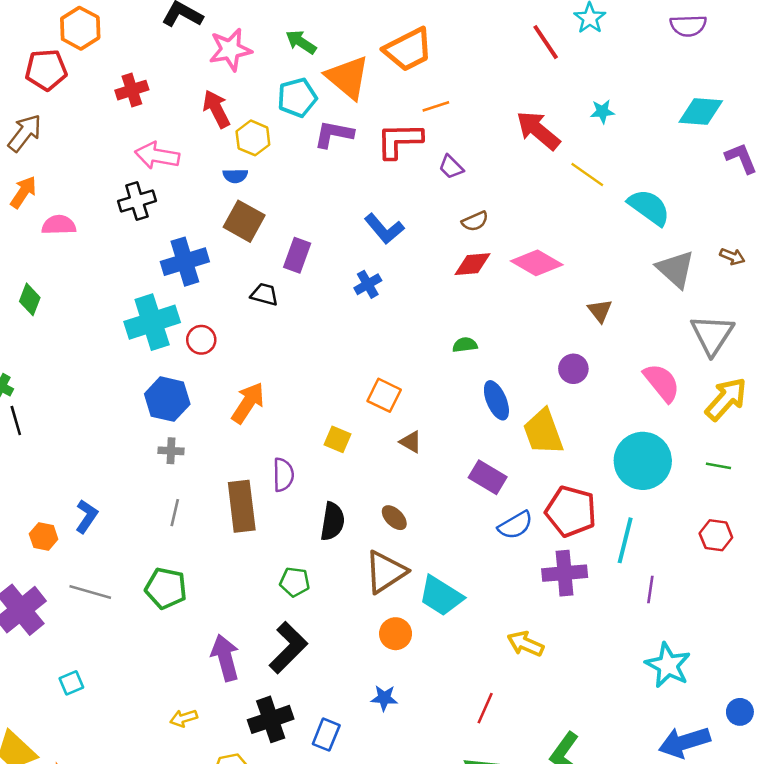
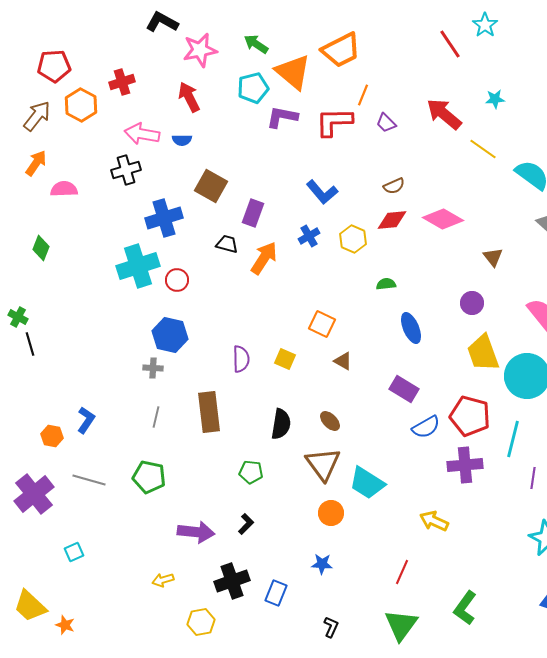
orange hexagon: (80, 28) -> (81, 105), moved
orange line: (436, 106) -> (363, 95), turned -50
yellow hexagon: (253, 138) -> (353, 239), moved
purple trapezoid: (451, 167) -> (386, 123), moved
blue semicircle: (235, 176) -> (182, 140), moved
blue hexagon: (167, 399) -> (170, 335), moved
orange arrow: (248, 403) -> (264, 258), moved
yellow trapezoid: (543, 432) -> (483, 353), moved
purple semicircle: (283, 475) -> (241, 359), moved
brown triangle: (385, 572) -> (323, 464), turned -33
black L-shape: (288, 648) -> (246, 524), size x0.5
purple arrow: (225, 658) -> (196, 532), turned 111

